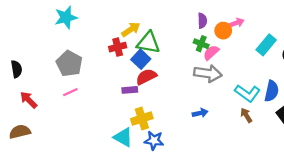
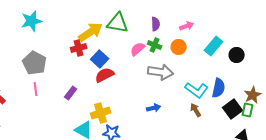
yellow arrow: (131, 29) -> (91, 32), size x1.4
orange circle: (223, 31) -> (179, 47), moved
green triangle: (148, 43) -> (118, 23), moved
pink semicircle: (211, 53) -> (138, 49), moved
purple rectangle: (130, 90) -> (71, 93), moved, turned -48
pink line: (70, 92) -> (36, 89), turned -72

